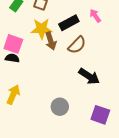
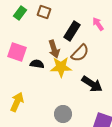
black rectangle: (69, 23) -> (72, 31), turned -30
yellow star: (42, 29) -> (61, 67), moved
black semicircle: (12, 58) -> (37, 64), moved

